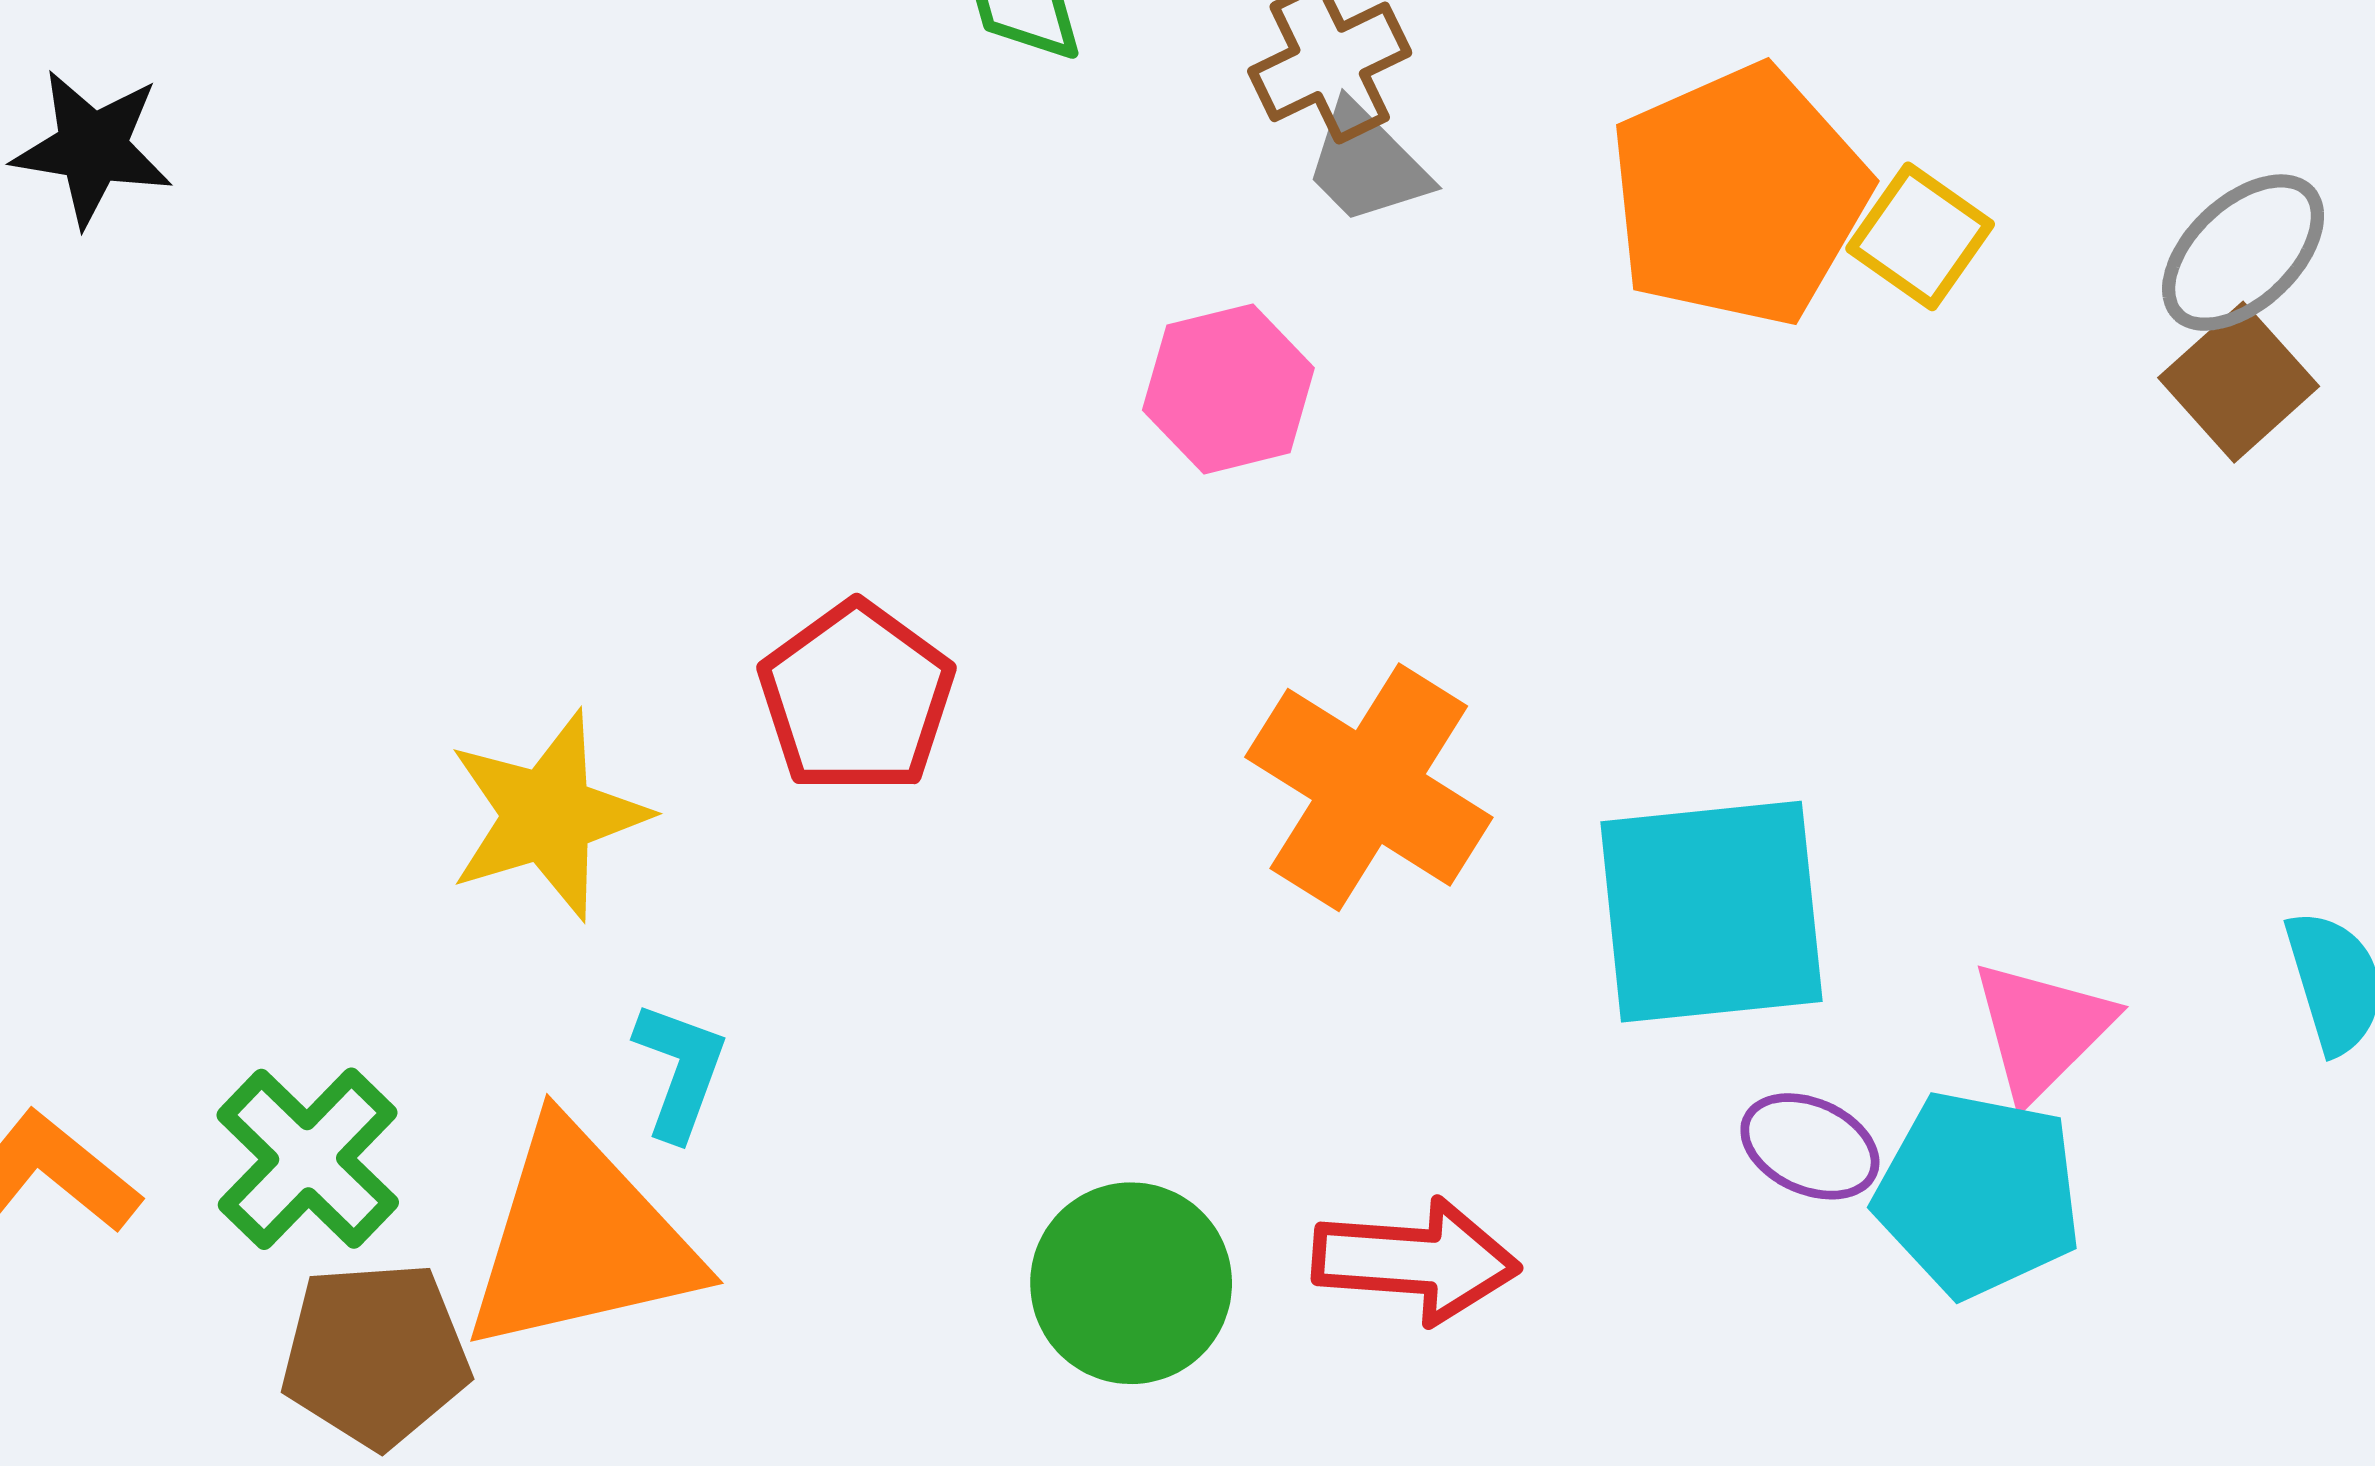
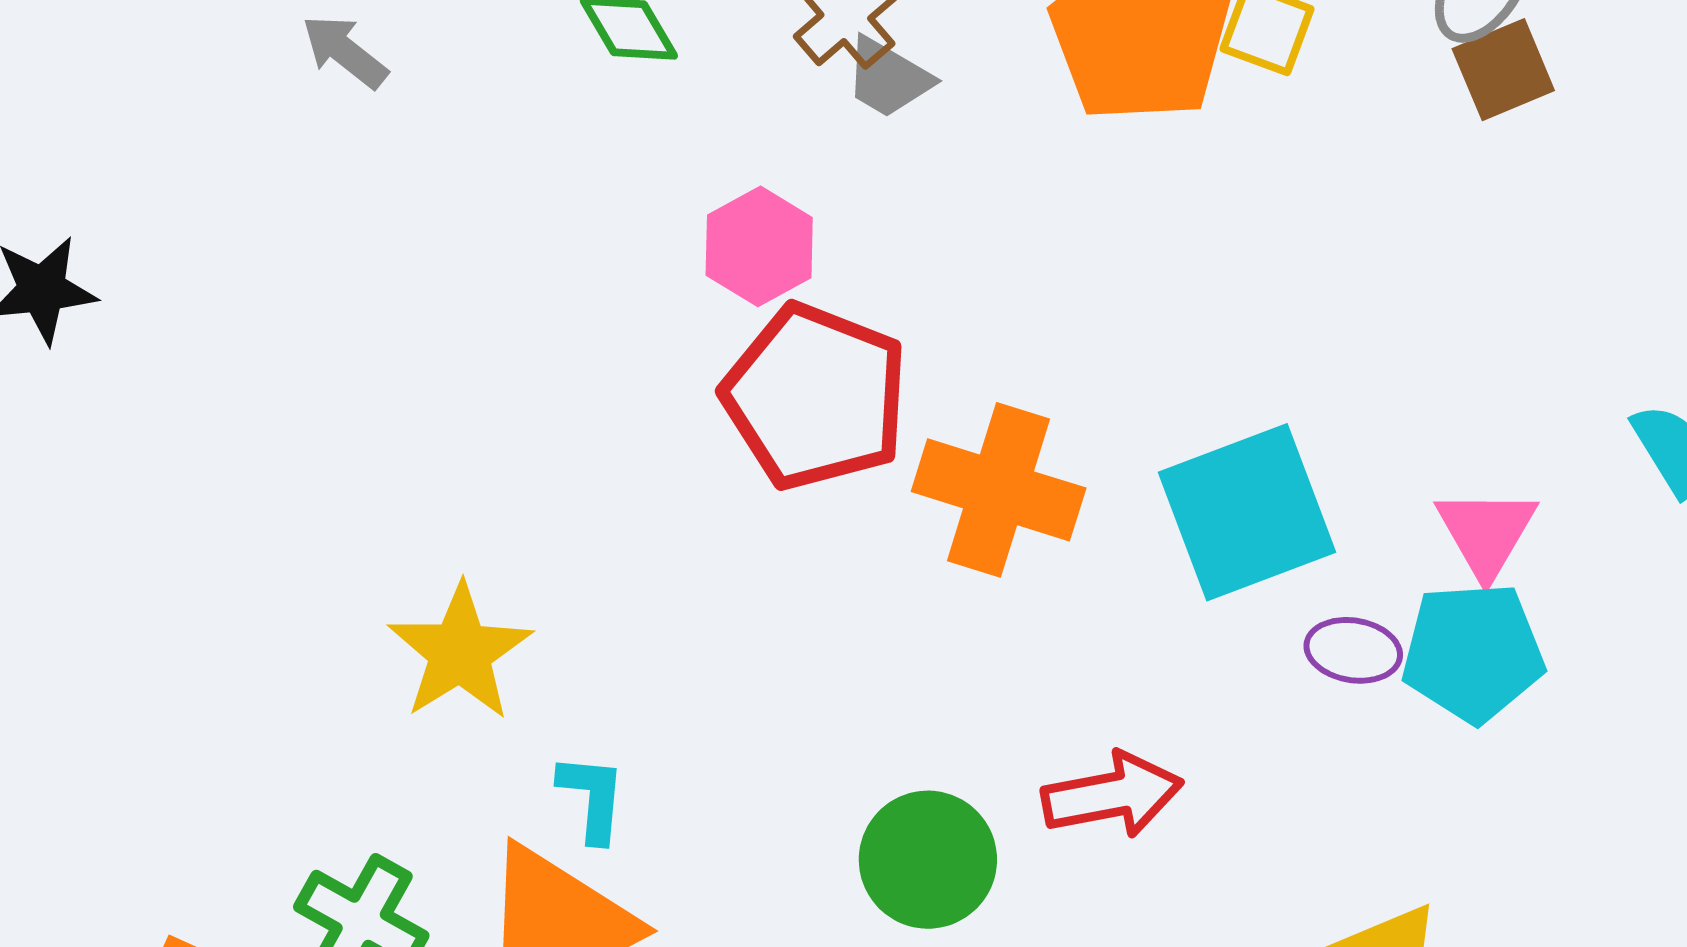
brown square: (2239, 382) -> (1503, 70), turned 34
pink hexagon: (1228, 389) -> (759, 246), moved
red pentagon: (856, 698) -> (815, 397), moved, size x1.4

